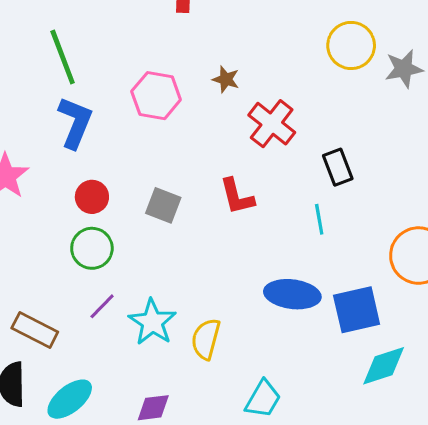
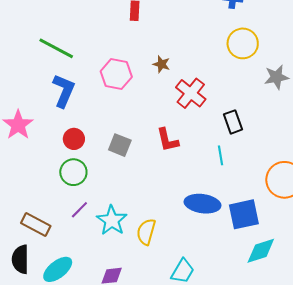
green line: (63, 57) -> (56, 48), turned -42
gray star: (404, 69) -> (276, 77), moved

